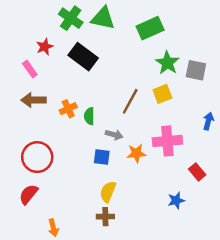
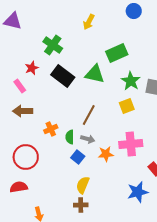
green triangle: (103, 18) -> (95, 74), moved
brown line: (130, 101) -> (89, 115), moved
orange cross: (68, 109) -> (51, 129), moved
green semicircle: (89, 116) -> (70, 137), moved
blue square: (102, 157) -> (78, 157), turned 32
red semicircle: (29, 194) -> (19, 187), turned 42
blue star: (176, 200) -> (138, 192), size x1.5

